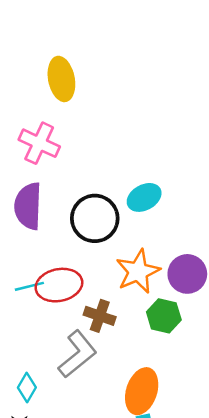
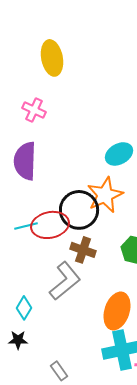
pink cross: (39, 143) -> (34, 110), size x0.7
black circle: (95, 218) -> (79, 210), moved
orange star: (138, 271) -> (105, 195), moved

